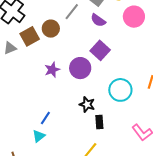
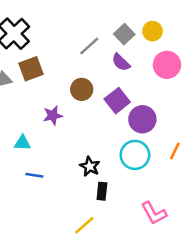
brown circle: (51, 29) -> (82, 89), moved
purple circle: (80, 68) -> (142, 119), moved
blue line: (45, 118) -> (34, 175), turned 56
cyan triangle: (39, 136) -> (23, 143), moved, turned 32

